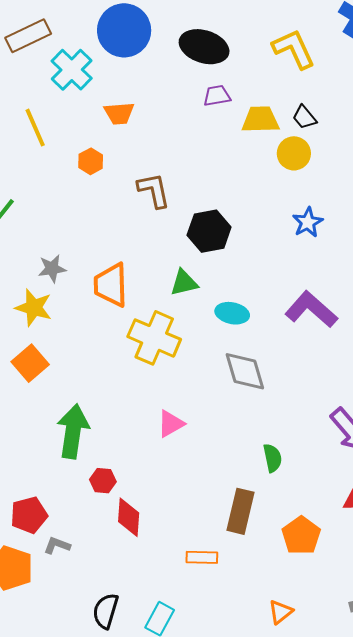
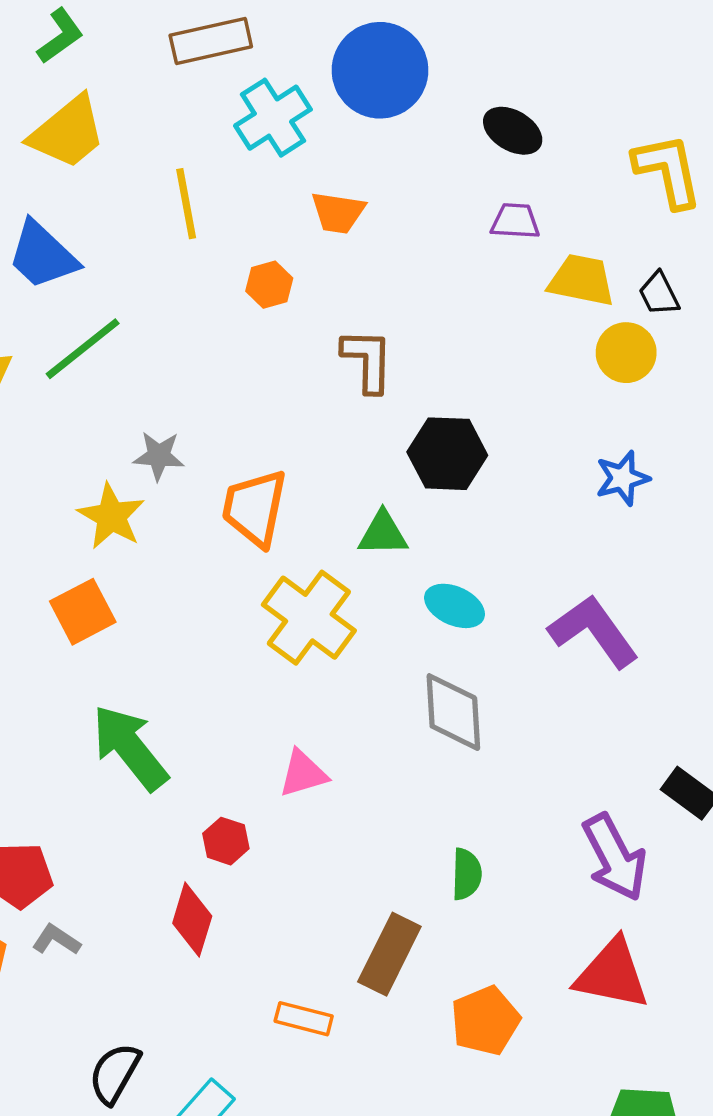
black ellipse: (204, 47) -> (513, 131), size x0.7
green arrow: (73, 431) -> (130, 748), turned -60
red hexagon: (103, 481) -> (226, 841), moved

